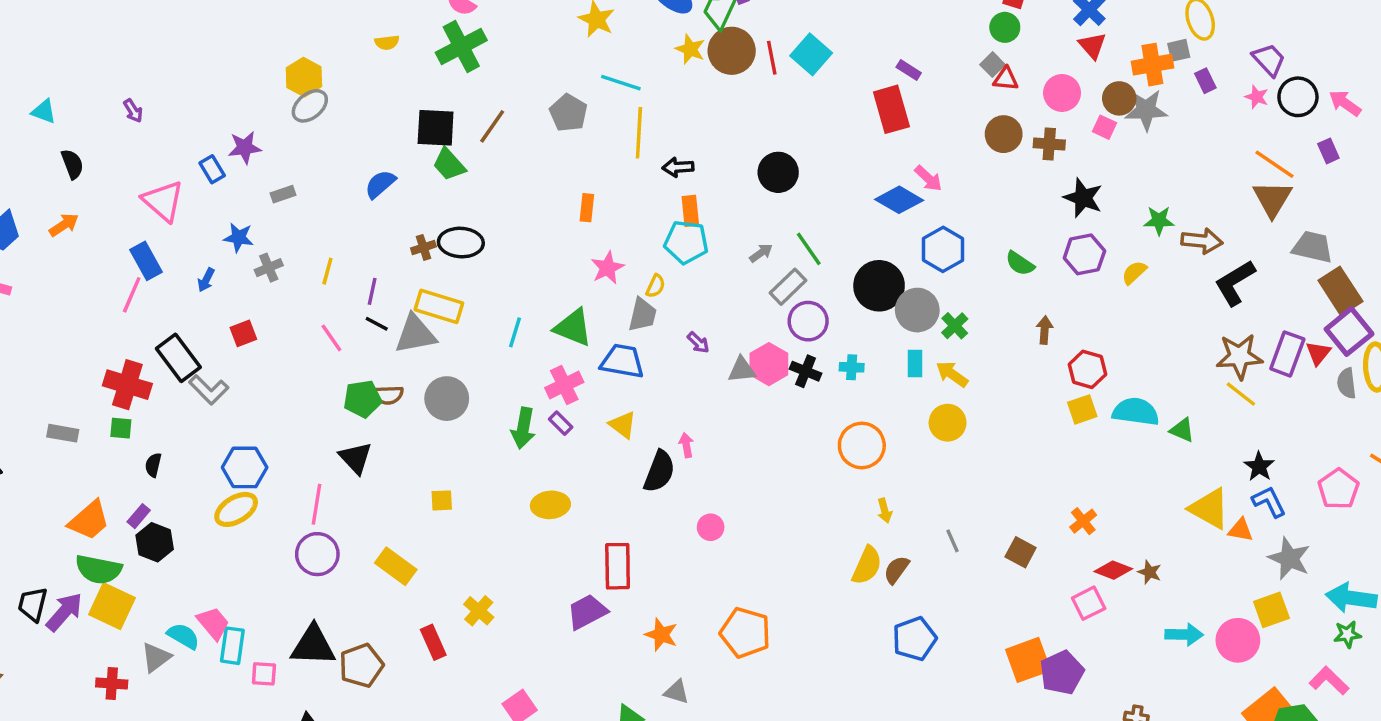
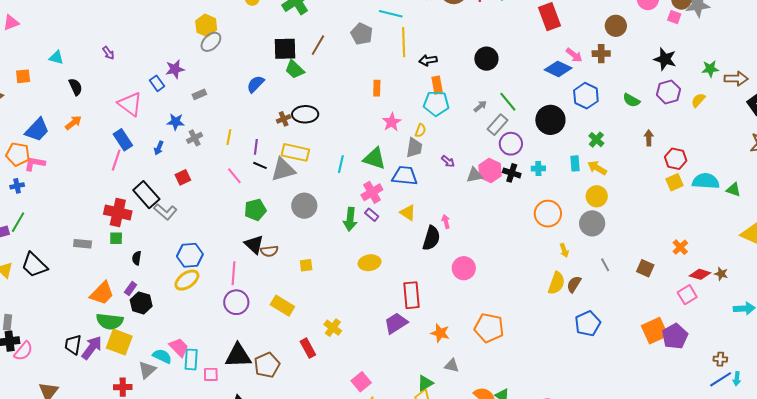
brown cross: (1049, 144) -> (601, 54), moved
gray circle: (917, 310) -> (592, 223), moved
brown semicircle: (388, 395) -> (269, 251), moved
pink circle: (711, 527) -> (464, 268), size x1.5

